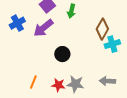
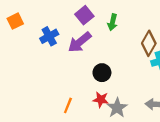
gray star: (75, 84) -> (117, 108), turned 30
red star: (58, 85) -> (101, 100), moved

